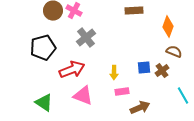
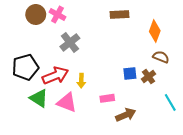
black pentagon: (43, 48) -> (25, 67), moved
yellow arrow: (114, 73) -> (81, 81), moved
green triangle: (44, 103) -> (39, 98), moved

